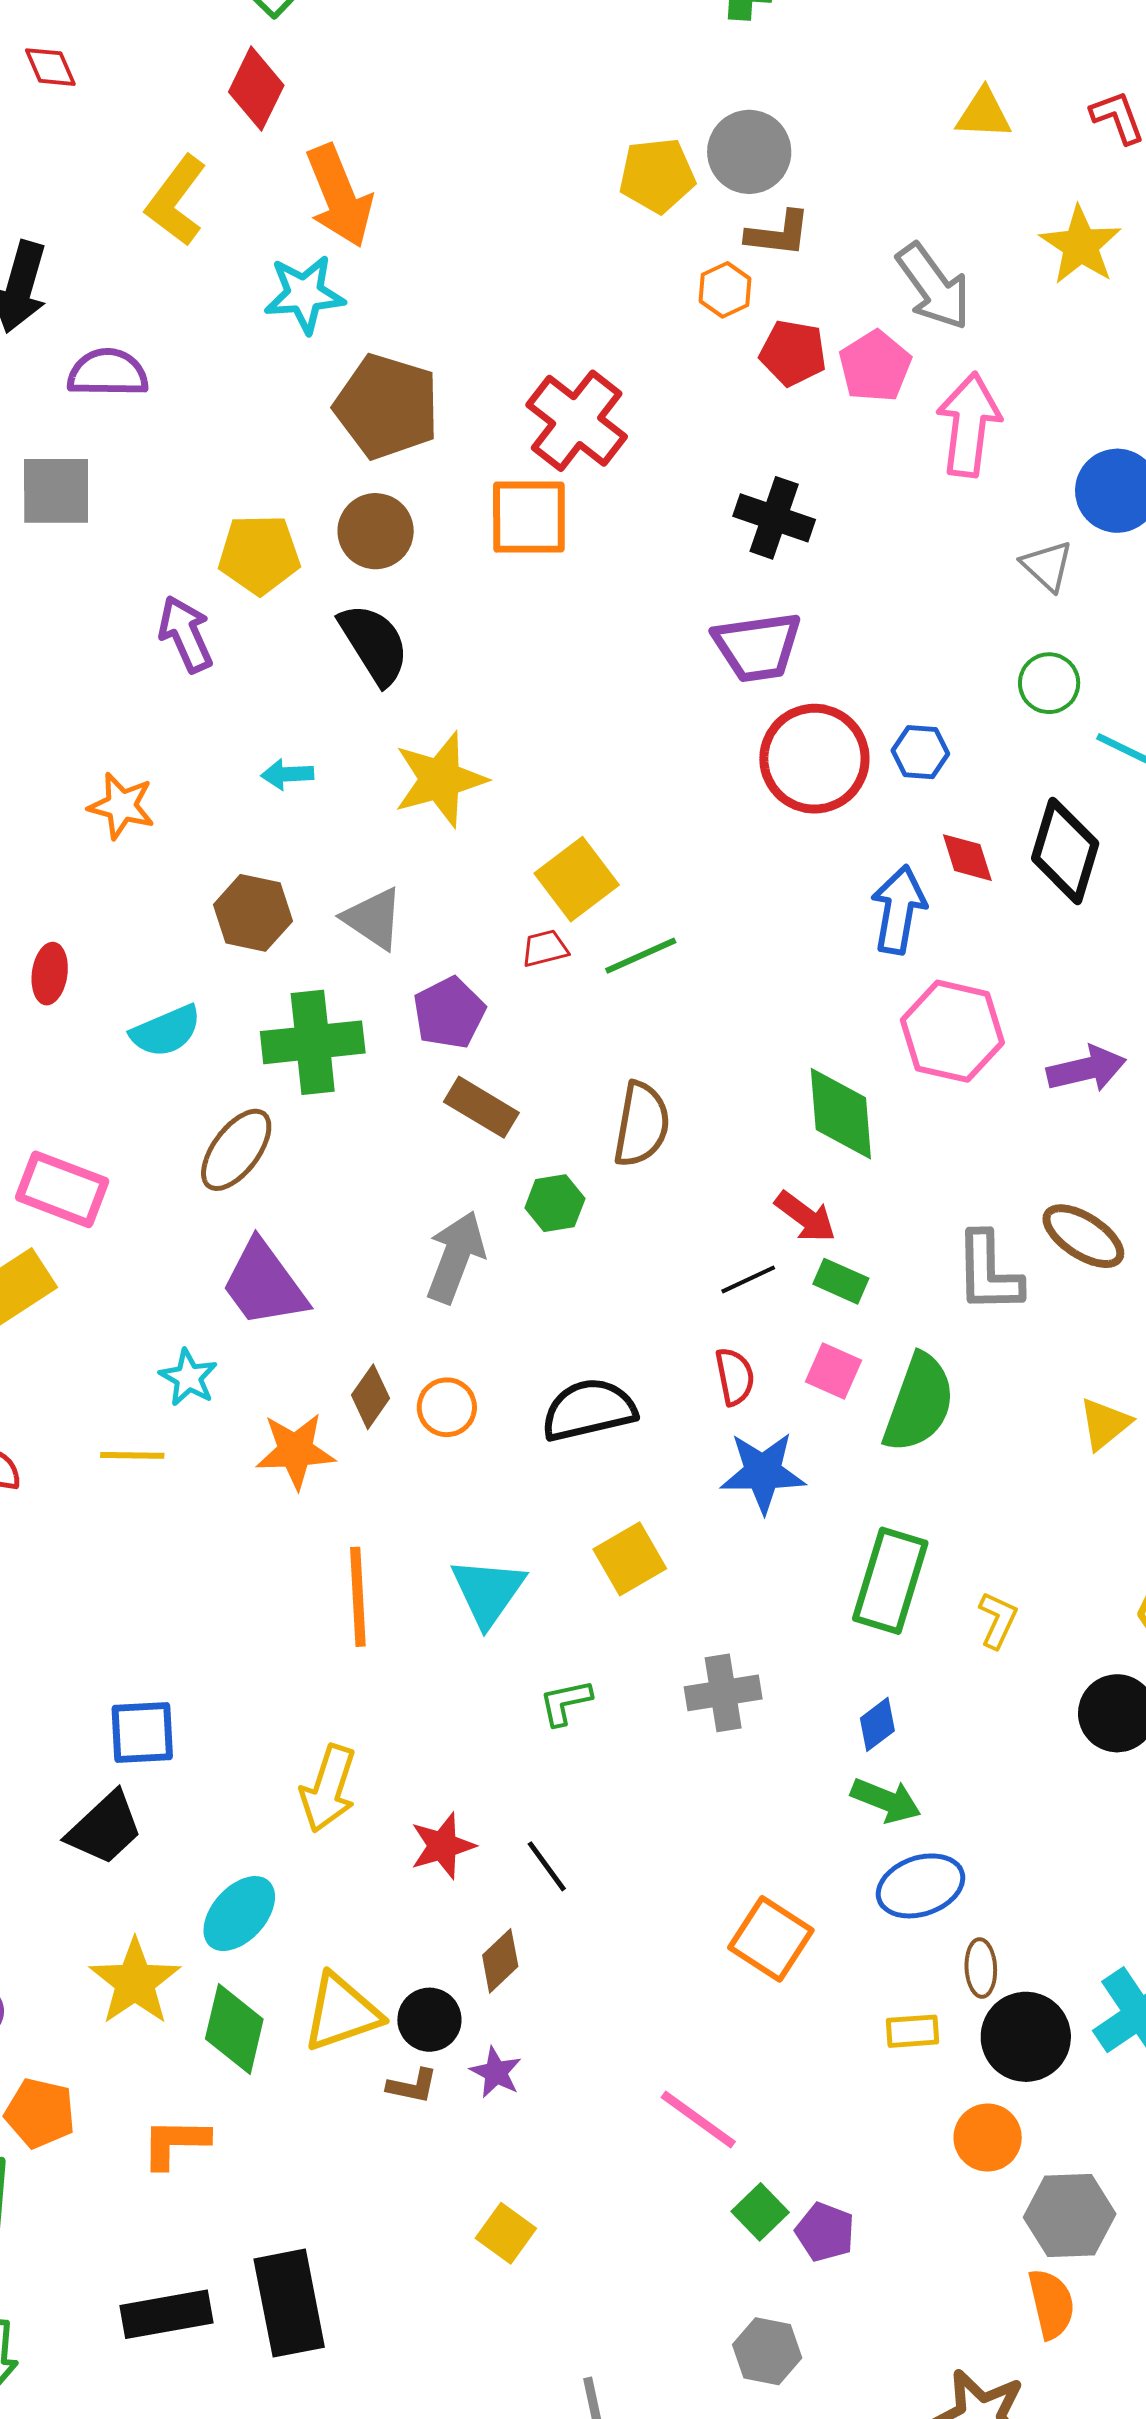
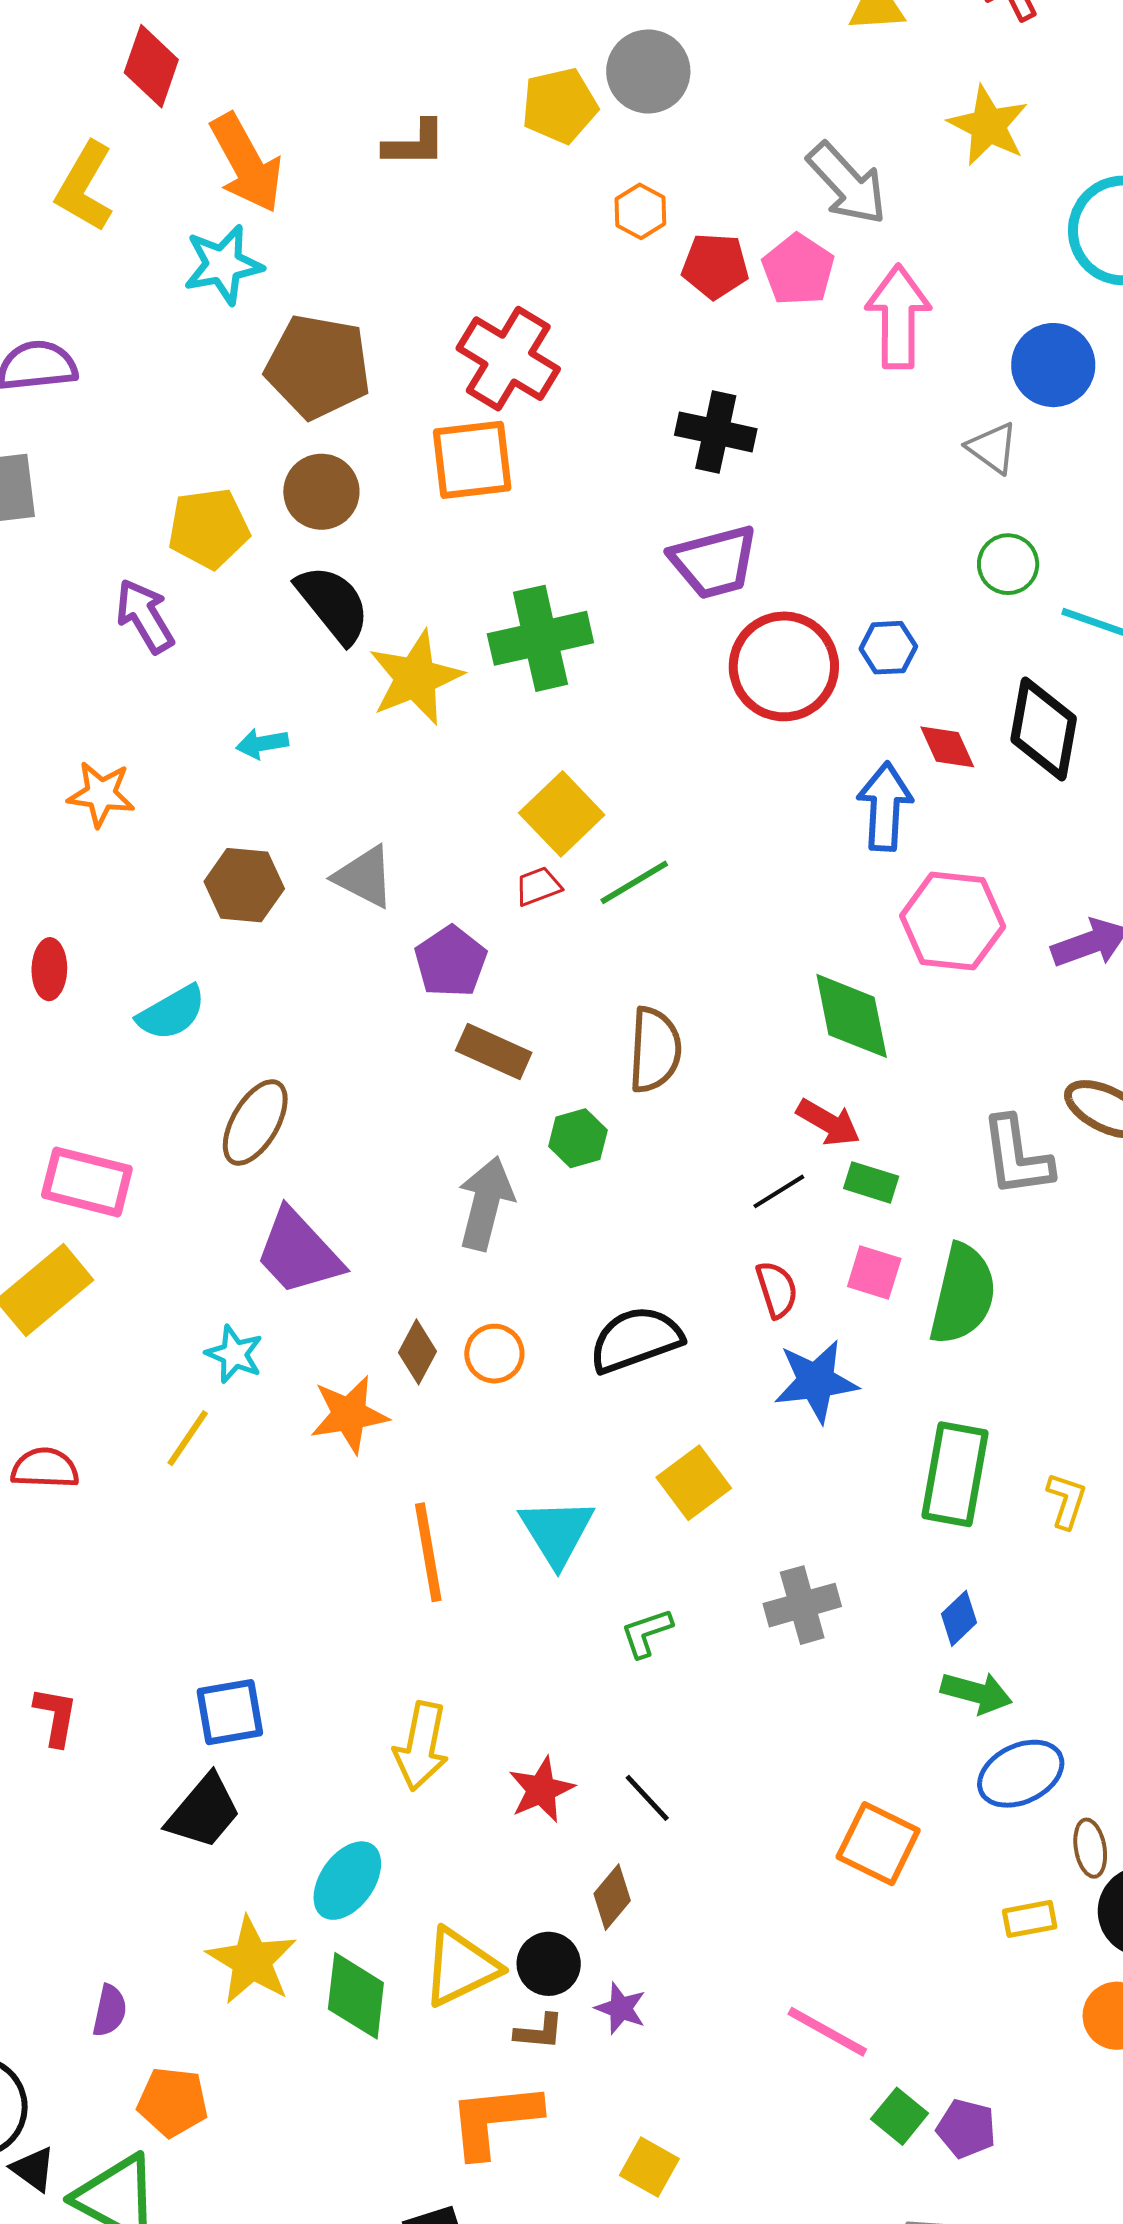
brown L-shape: (778, 234) -> (415, 144), moved
yellow star: (440, 779) -> (416, 678), moved
green cross: (313, 1042) -> (540, 638), moved
yellow line: (132, 1455) -> (188, 1438), turned -50
orange L-shape: (175, 2143) -> (494, 2120), moved, size x1.4

